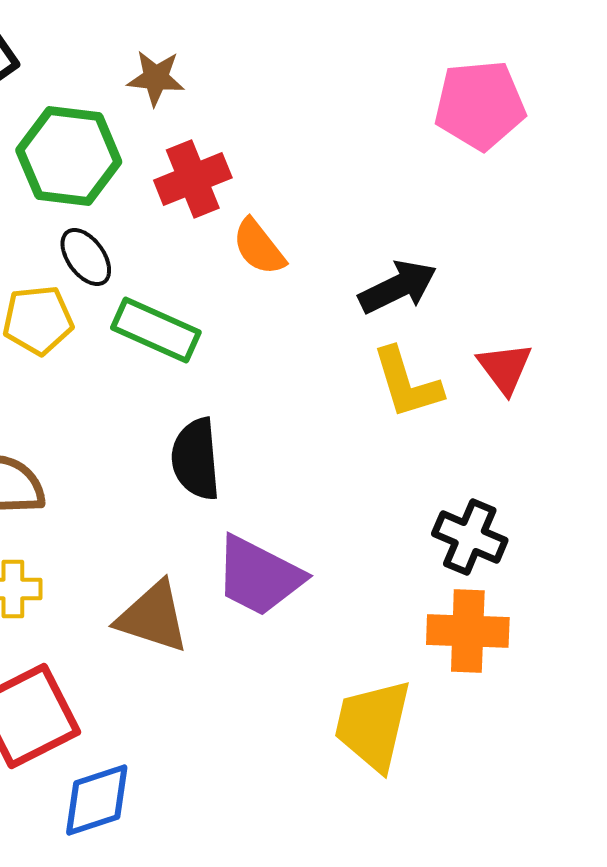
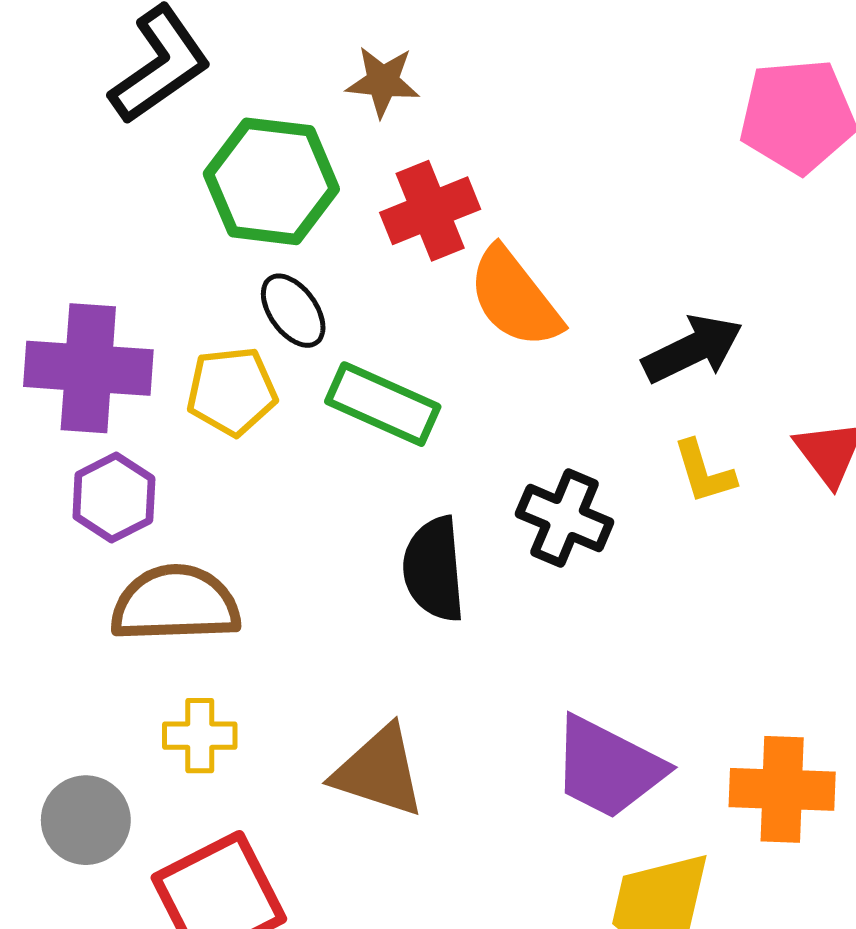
orange semicircle: (259, 247) -> (515, 298), size x1.4
yellow L-shape: (407, 383) -> (704, 472), size x0.7
black cross: (470, 537) -> (565, 518), moved
purple trapezoid: (259, 576) -> (608, 768), moved

